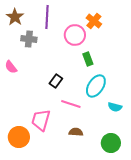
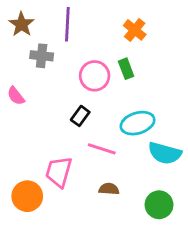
pink circle: (75, 35) -> (95, 76), moved
green rectangle: (88, 59) -> (126, 69), moved
cyan ellipse: (96, 86) -> (138, 123), turned 40
cyan semicircle: (115, 107) -> (165, 153), size x1.6

